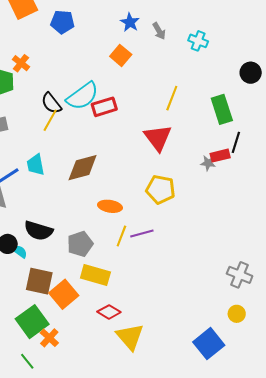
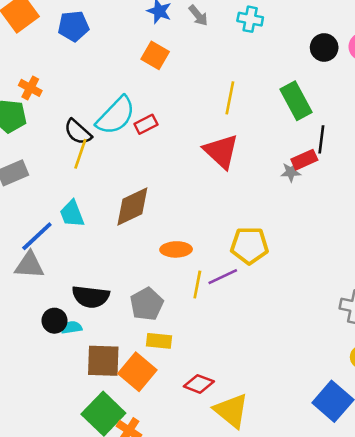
red rectangle: (104, 107) -> (146, 124), size x0.7
yellow pentagon: (160, 189) -> (249, 245), moved
cyan semicircle: (20, 251) -> (72, 327), turned -35
yellow rectangle: (95, 275) -> (159, 341), moved, size x0.7

